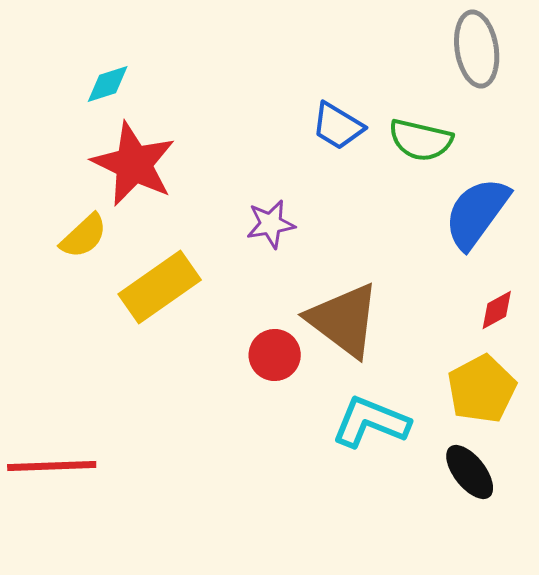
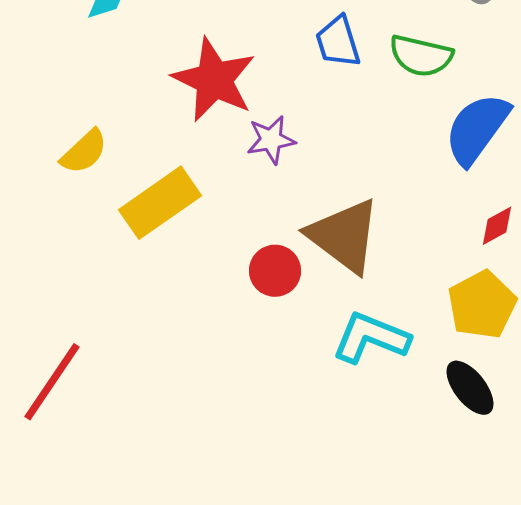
blue trapezoid: (338, 126) -> (338, 42), turned 42
red star: (134, 164) -> (214, 80), moved
red line: (52, 466) -> (52, 382), turned -54

